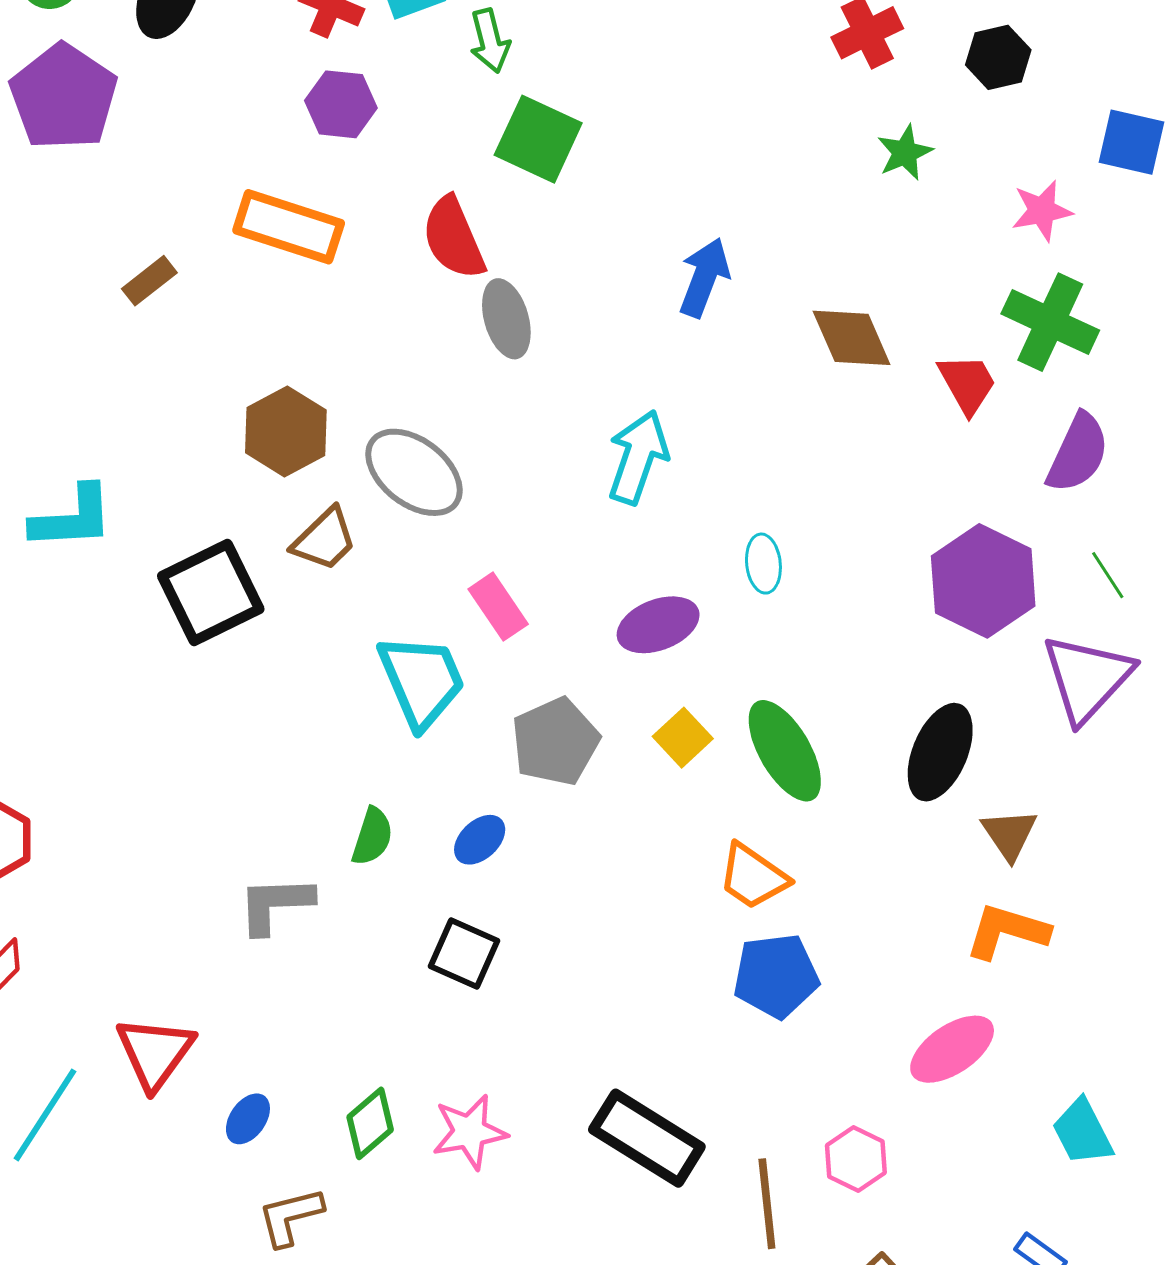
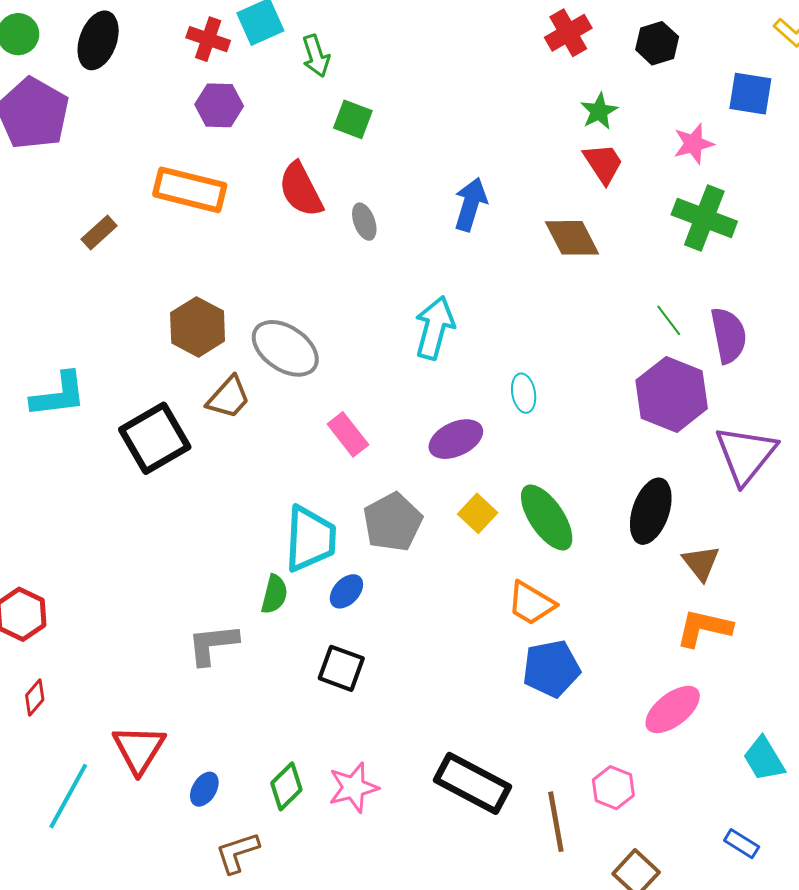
green square: (538, 139) -> (353, 119), size x0.7
gray ellipse: (506, 319) -> (364, 222), moved, size x0.7
red trapezoid: (967, 384) -> (603, 163), moved
purple semicircle: (1078, 453) -> (729, 335), moved, turned -32
green line: (1108, 575) -> (669, 320), moved
cyan trapezoid: (422, 681) -> (310, 539), moved, turned 30

